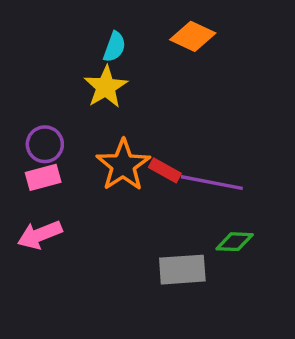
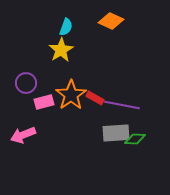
pink rectangle: (43, 177) -> (44, 102), moved
gray rectangle: (182, 270) -> (116, 133), moved

